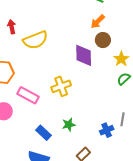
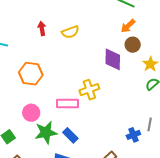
yellow semicircle: (35, 40) -> (70, 32), moved, size x0.7
pink rectangle: (28, 95) -> (68, 104), moved, turned -30
green star: (69, 125) -> (46, 133), moved, size x1.6

